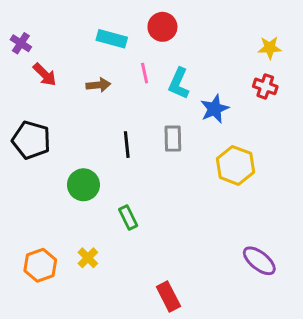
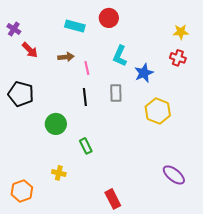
pink line: (145, 73) -> (87, 68), moved
yellow cross: (88, 258) -> (59, 173), turned -32
orange hexagon: (40, 265) -> (22, 191), moved

